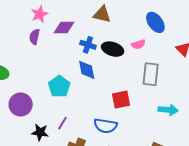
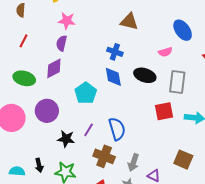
pink star: (40, 14) -> (67, 21), turned 30
purple diamond: (64, 28) -> (54, 68), moved, turned -30
black ellipse: (113, 49) -> (145, 75), moved
red square: (121, 100) -> (164, 111), moved
blue semicircle: (106, 126) -> (117, 129), moved, turned -115

